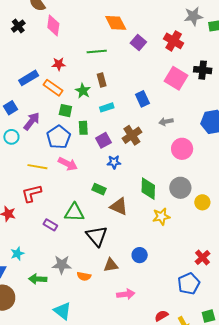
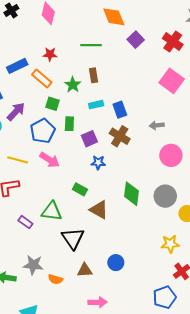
blue rectangle: (142, 99) -> (120, 110), moved
brown cross: (132, 135) -> (120, 136), turned -30
yellow star: (161, 217) -> (170, 244), moved

